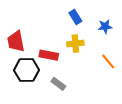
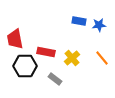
blue rectangle: (75, 17) -> (79, 21), moved, turned -48
yellow cross: (75, 44) -> (72, 58), moved, turned -35

